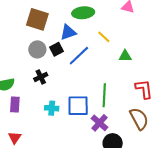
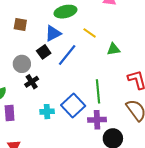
brown square: (37, 19) -> (20, 24), size x0.6
gray circle: (37, 49) -> (22, 64), moved
blue square: (78, 106) -> (73, 105), turned -35
purple cross: (99, 123) -> (97, 120), turned -36

